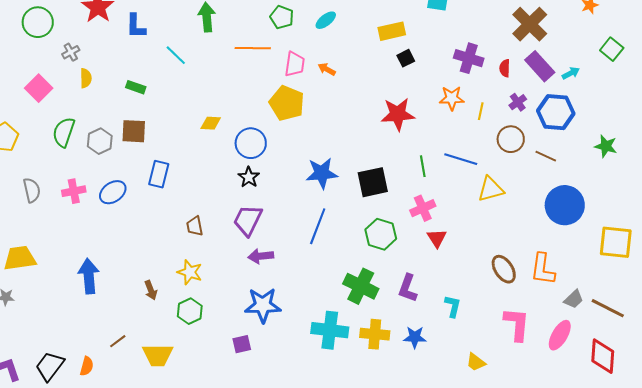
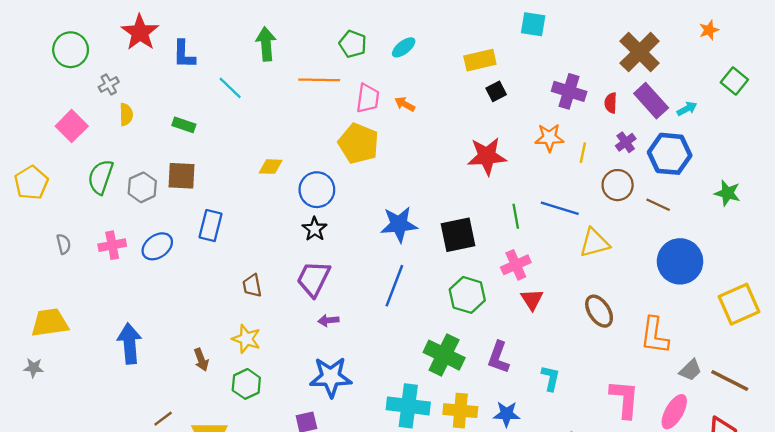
gray semicircle: (32, 190) -> (64, 244), size x0.7
yellow square: (616, 242) -> (739, 304), turned -30
purple arrow: (261, 256) -> (328, 320), size x0.7
brown ellipse: (504, 269) -> (599, 311), moved

